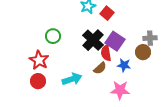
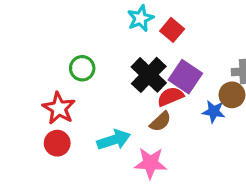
red semicircle: (106, 53) -> (170, 97), turned 77
blue star: (124, 65) -> (214, 112), moved
pink star: (120, 90) -> (150, 163), moved

